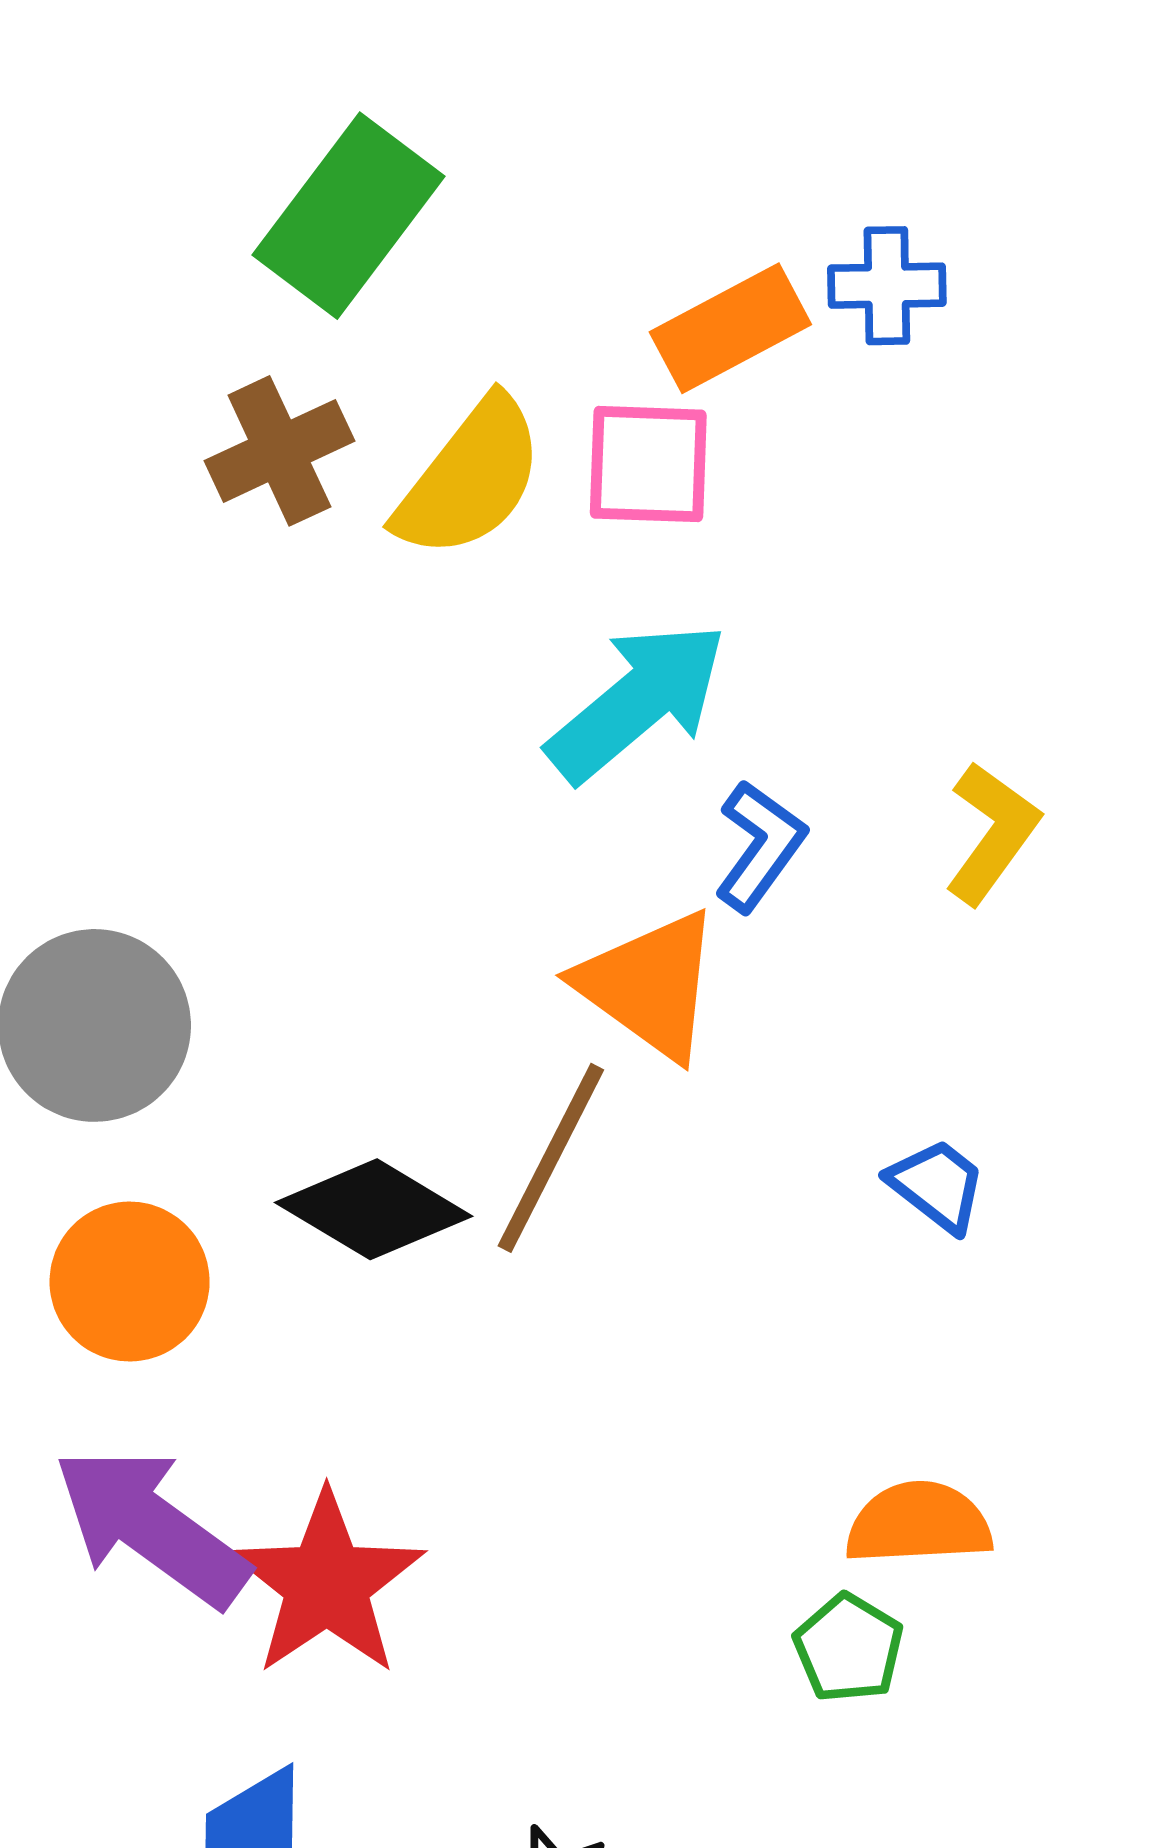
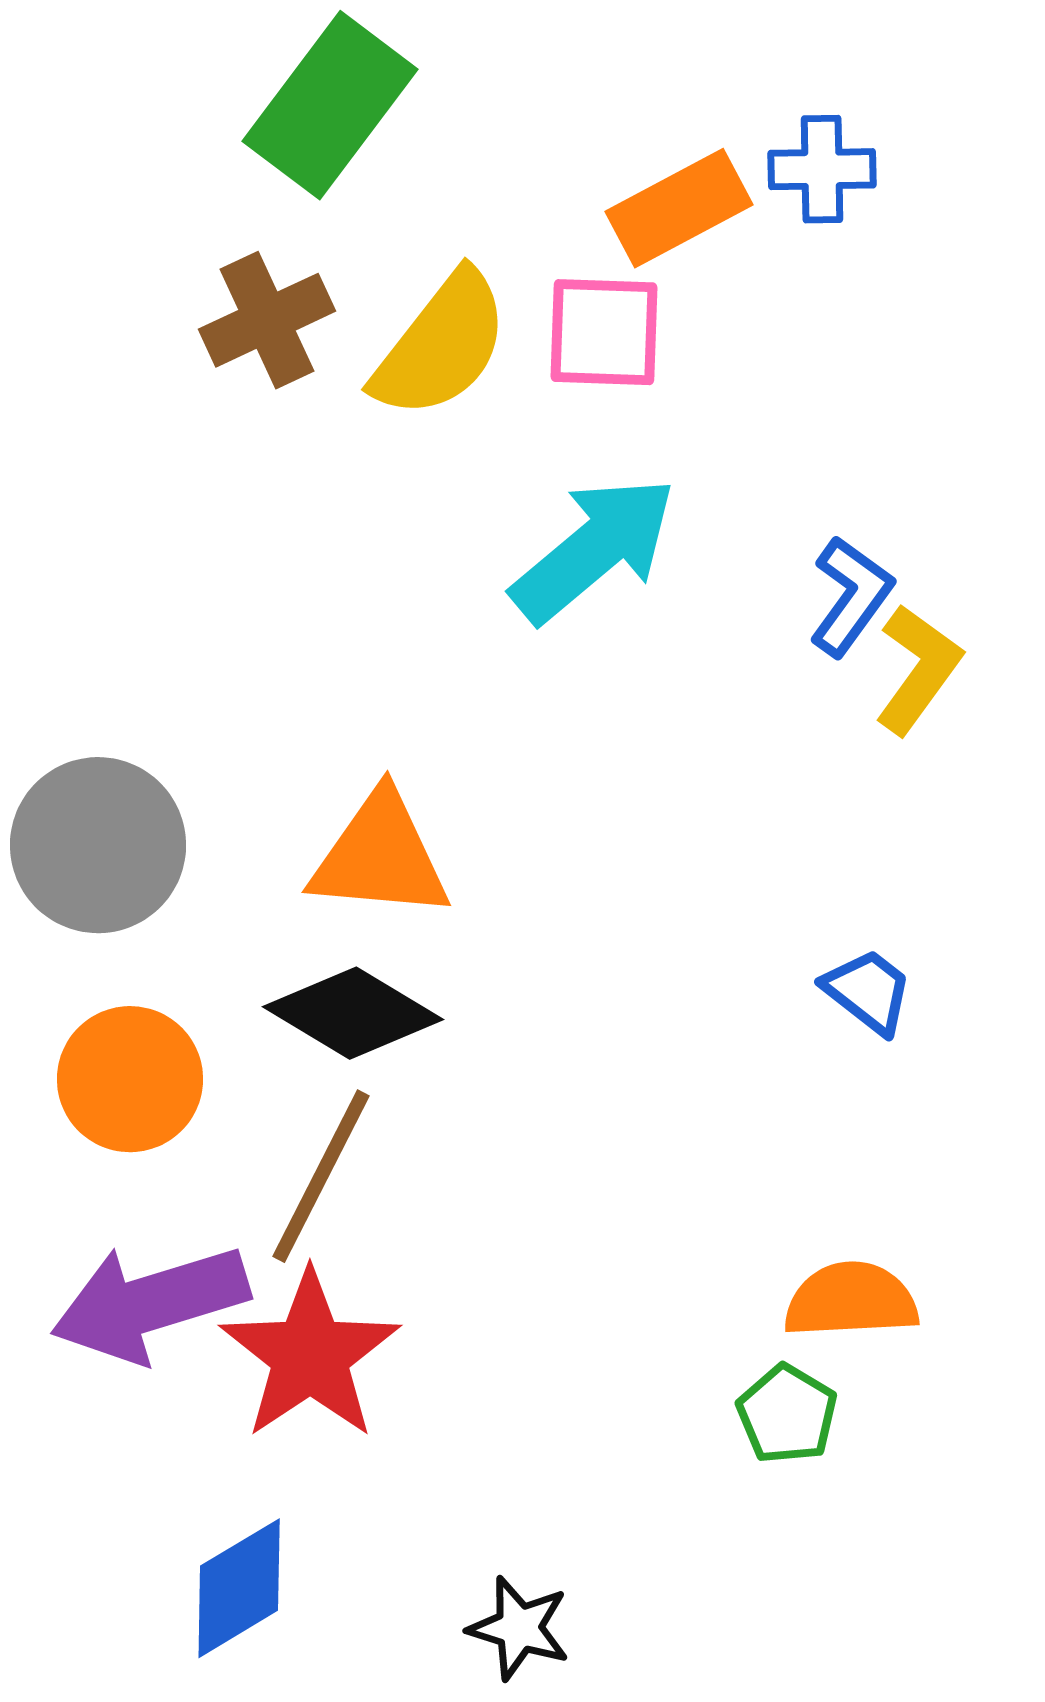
blue L-shape: (760, 846) -> (851, 596), moved
orange triangle: (649, 985) -> (380, 856), moved, turned -31
brown line: (551, 1158) -> (321, 1176), moved
purple arrow: (151, 1527) -> (150, 1303), turned -53

